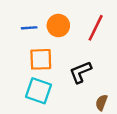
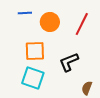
blue line: (29, 28) -> (25, 13), moved

